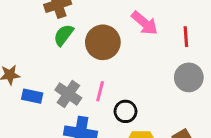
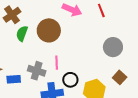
gray circle: (189, 77) -> (113, 47), moved
black circle: (126, 111) -> (70, 80), moved

